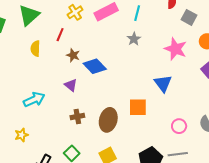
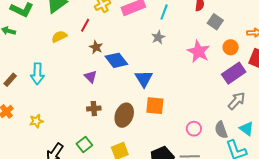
yellow semicircle: (35, 49) -> (59, 37), turned 56
blue triangle: (163, 83) -> (144, 79), moved
cyan arrow: (34, 100) -> (37, 74), moved, turned 110

